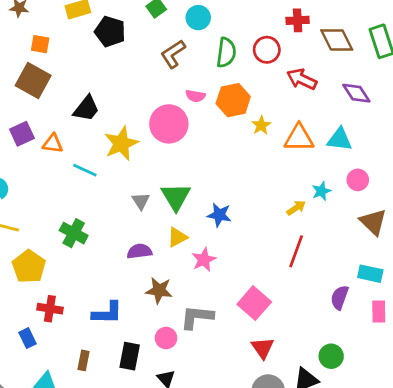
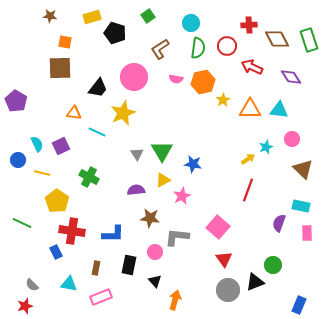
cyan circle: (198, 18) -> (191, 23), moved
brown square: (33, 81) -> (60, 68), turned -30
pink circle: (169, 124) -> (134, 77), moved
purple square: (22, 134) -> (61, 146), moved
red cross: (50, 309) -> (72, 231), size x1.4

